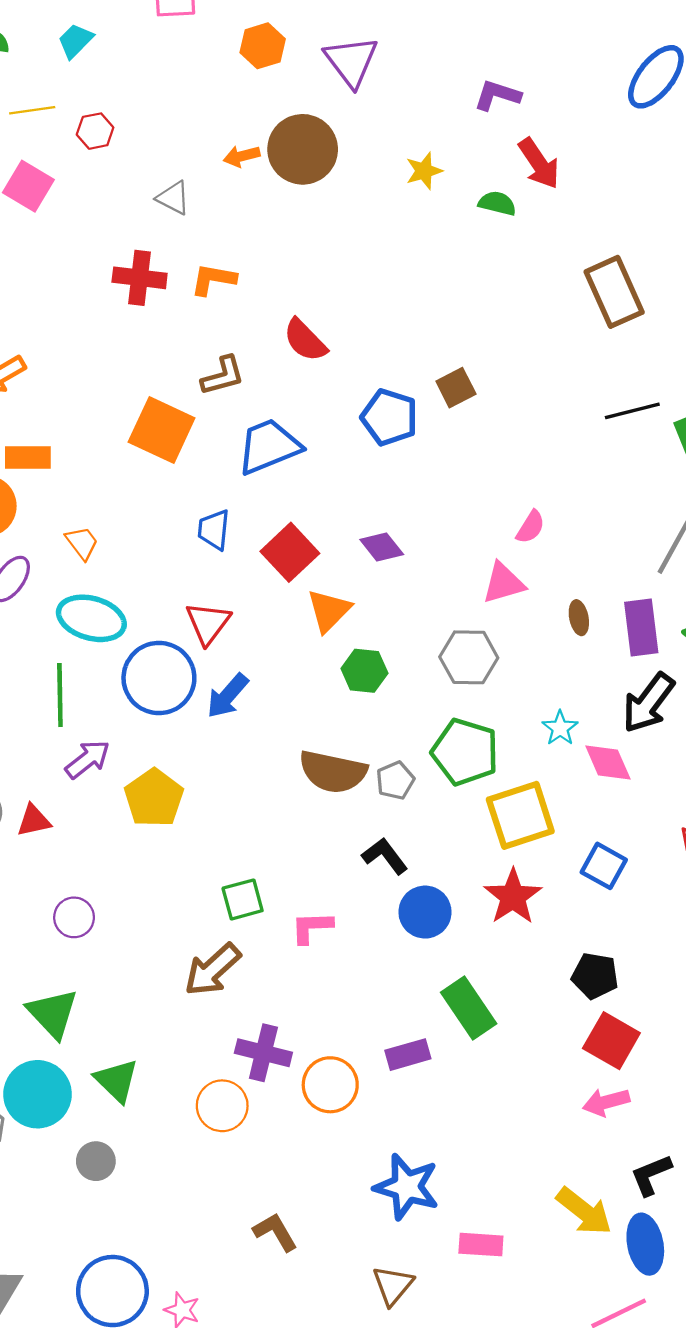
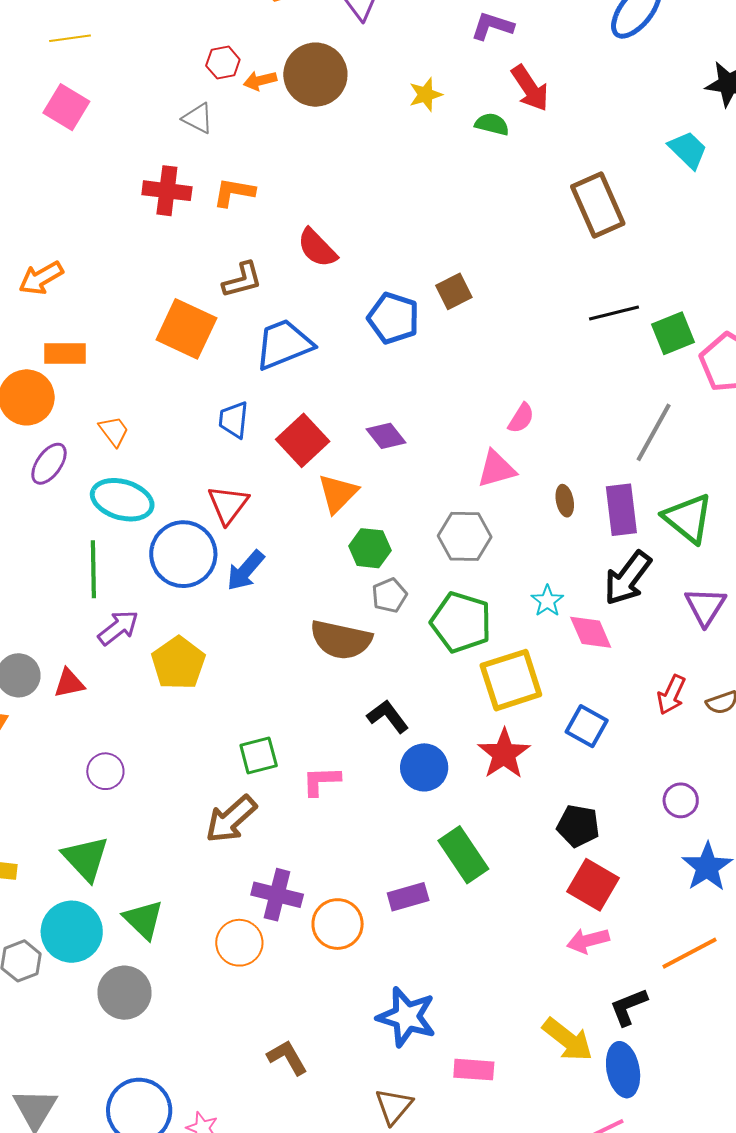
red hexagon: (95, 131) -> (223, 63), moved
gray pentagon: (395, 780) -> (389, 595), moved
gray circle: (96, 1161) -> (125, 993), size x1.5

